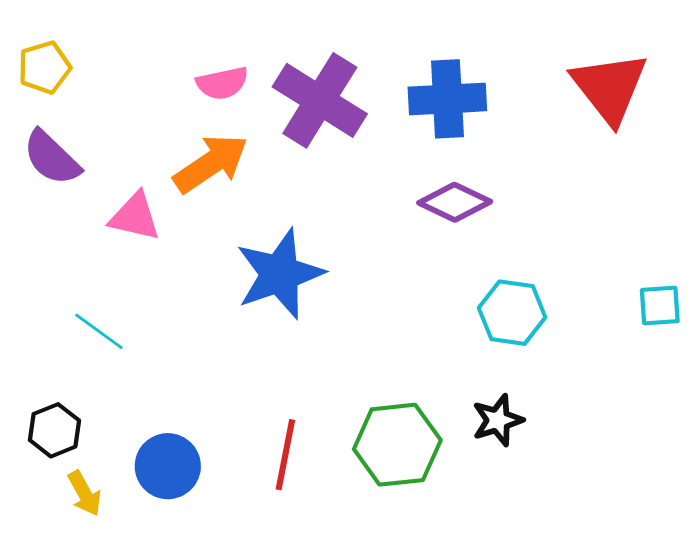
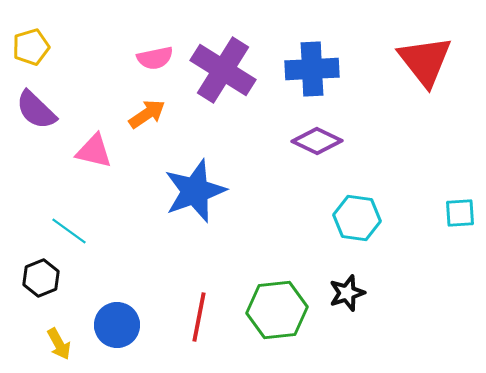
orange arrow: (211, 164) -> (147, 114), size x0.7
black hexagon: (54, 430) -> (41, 278), moved

